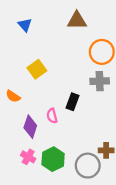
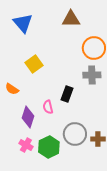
blue triangle: (25, 25) -> (23, 23), size x1.5
gray circle: (88, 166) -> (75, 134), moved

